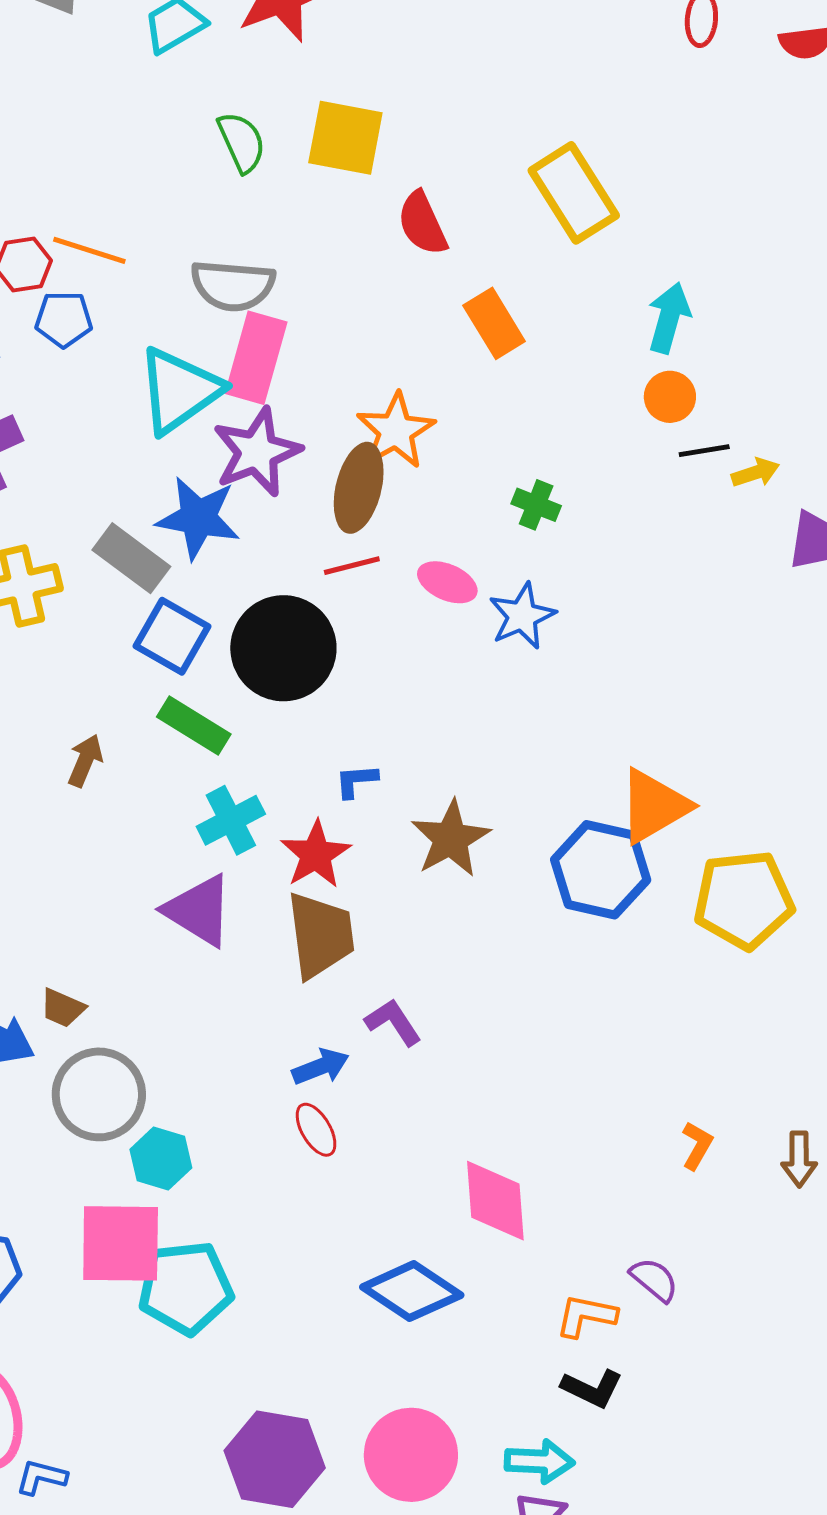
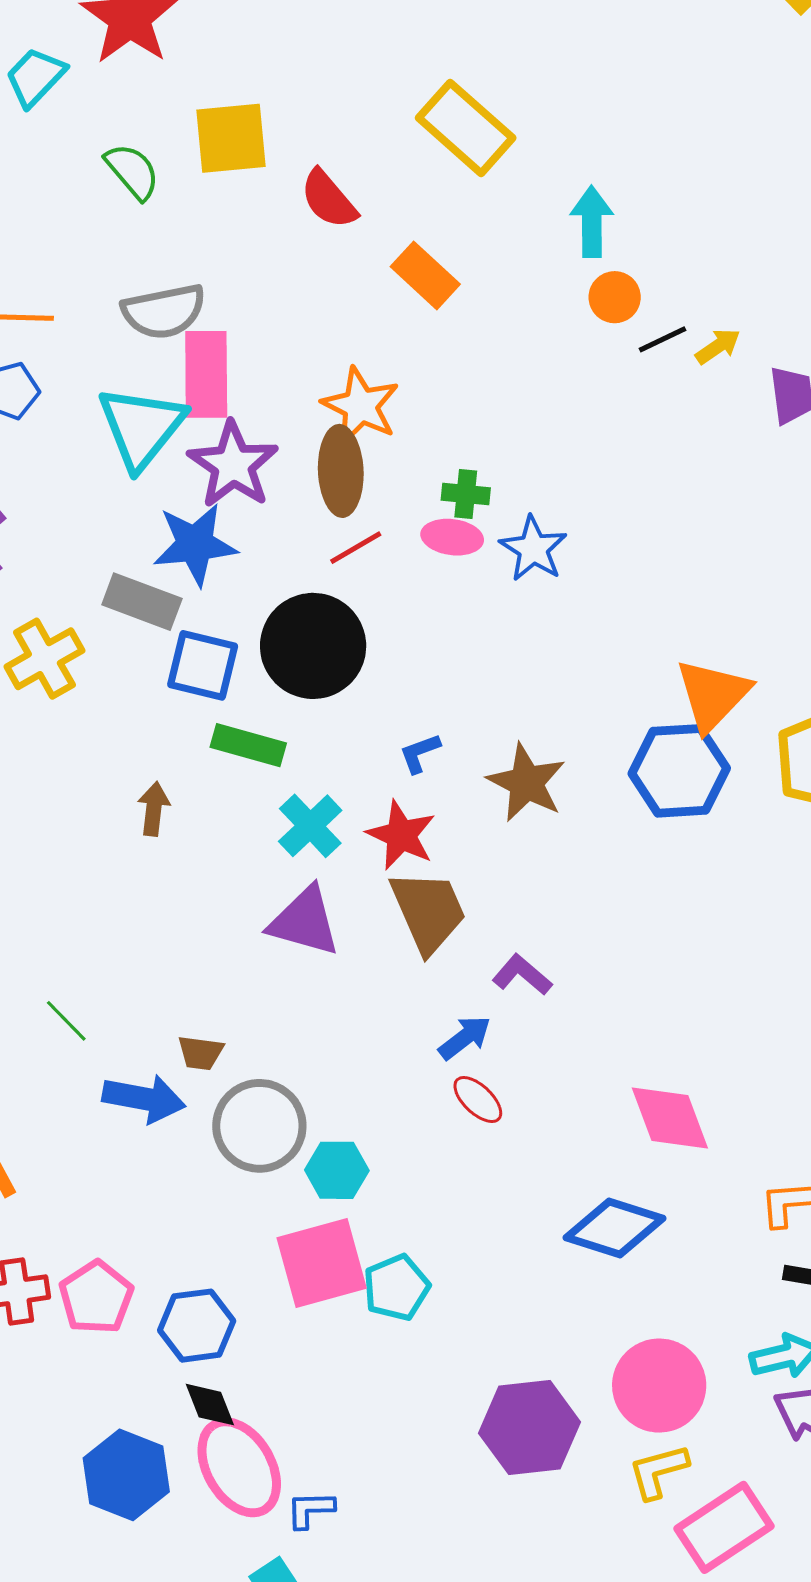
green cross: (536, 505) -> (466, 494), moved
cyan pentagon: (186, 1288) -> (396, 1288), size x0.7

